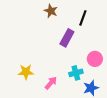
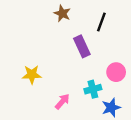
purple rectangle: (67, 38) -> (82, 46), turned -54
yellow star: (26, 72) -> (32, 75), moved

